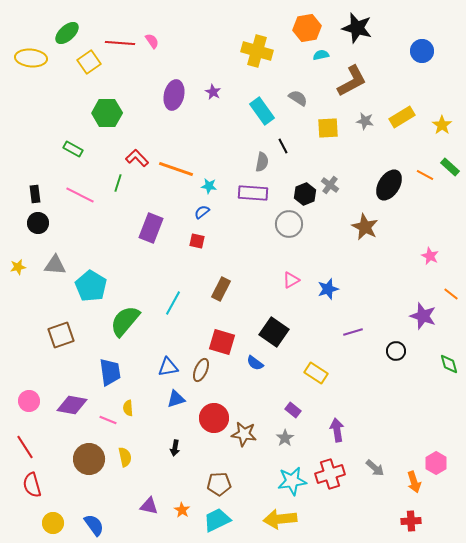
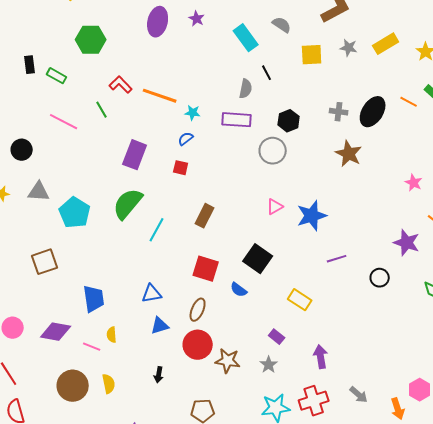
green line: (118, 183) -> (102, 110), turned -48
gray cross: (330, 185) -> (339, 112), moved, turned -30
black rectangle: (35, 194) -> (30, 65), moved
blue star: (328, 289) -> (312, 216), size x1.4
green semicircle: (125, 321) -> (128, 204), moved
brown ellipse: (201, 370) -> (198, 310), moved

